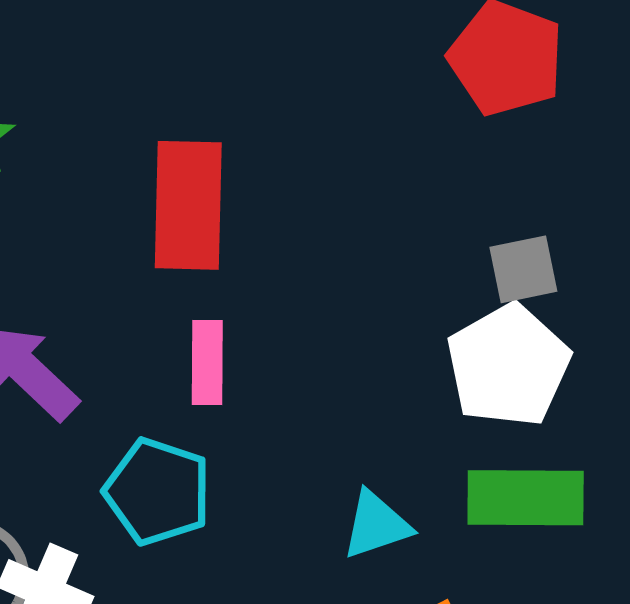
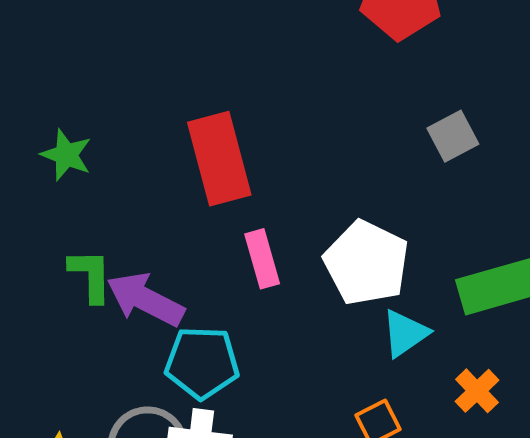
white pentagon: (508, 366) -> (366, 263), moved
cyan pentagon: (158, 492) -> (202, 363), moved

